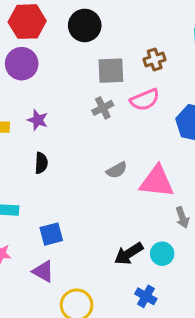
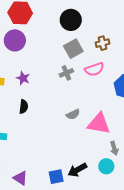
black circle: (85, 25) -> (71, 20), moved
gray square: (111, 71) -> (73, 49), turned -30
blue square: (51, 234) -> (56, 177), moved
cyan circle: (162, 254) -> (106, 166), moved

